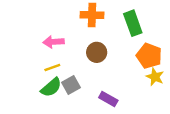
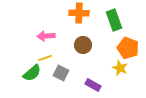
yellow star: (155, 77) -> (120, 68), moved
gray square: (71, 85) -> (61, 73), turned -35
green semicircle: (51, 87) -> (32, 73), moved

